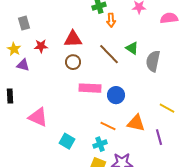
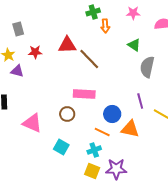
green triangle: (132, 48) -> (134, 45), moved
brown line: (109, 54) -> (89, 59), moved
brown circle: (73, 62) -> (67, 114), moved
blue circle: (116, 95) -> (112, 114), moved
purple line: (159, 137) -> (140, 101), moved

